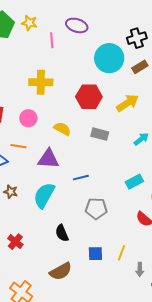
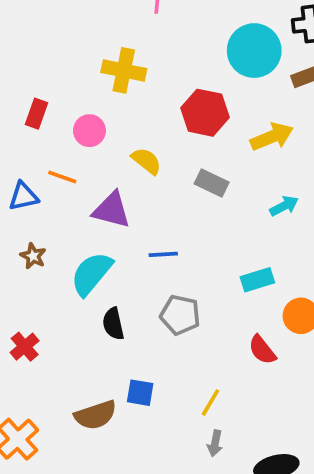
black semicircle: (62, 233) -> (113, 324), moved
blue square: (95, 254) -> (140, 393), moved
gray arrow: (140, 269) -> (215, 443), moved

